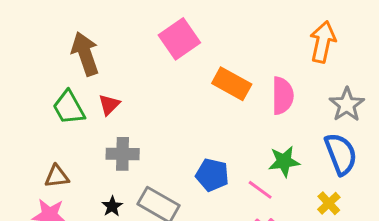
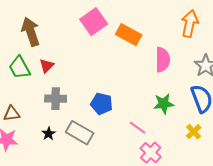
orange rectangle: (232, 84) -> (129, 35), moved
blue pentagon: (212, 175) -> (102, 104), moved
pink line: (260, 190) -> (138, 128), moved

